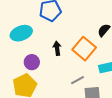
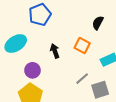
orange square: (84, 49) -> (82, 45), size x0.7

